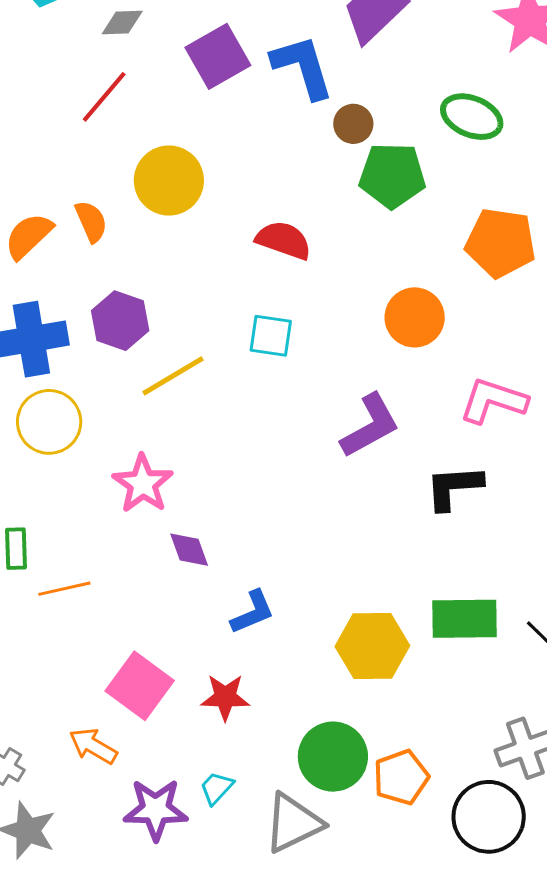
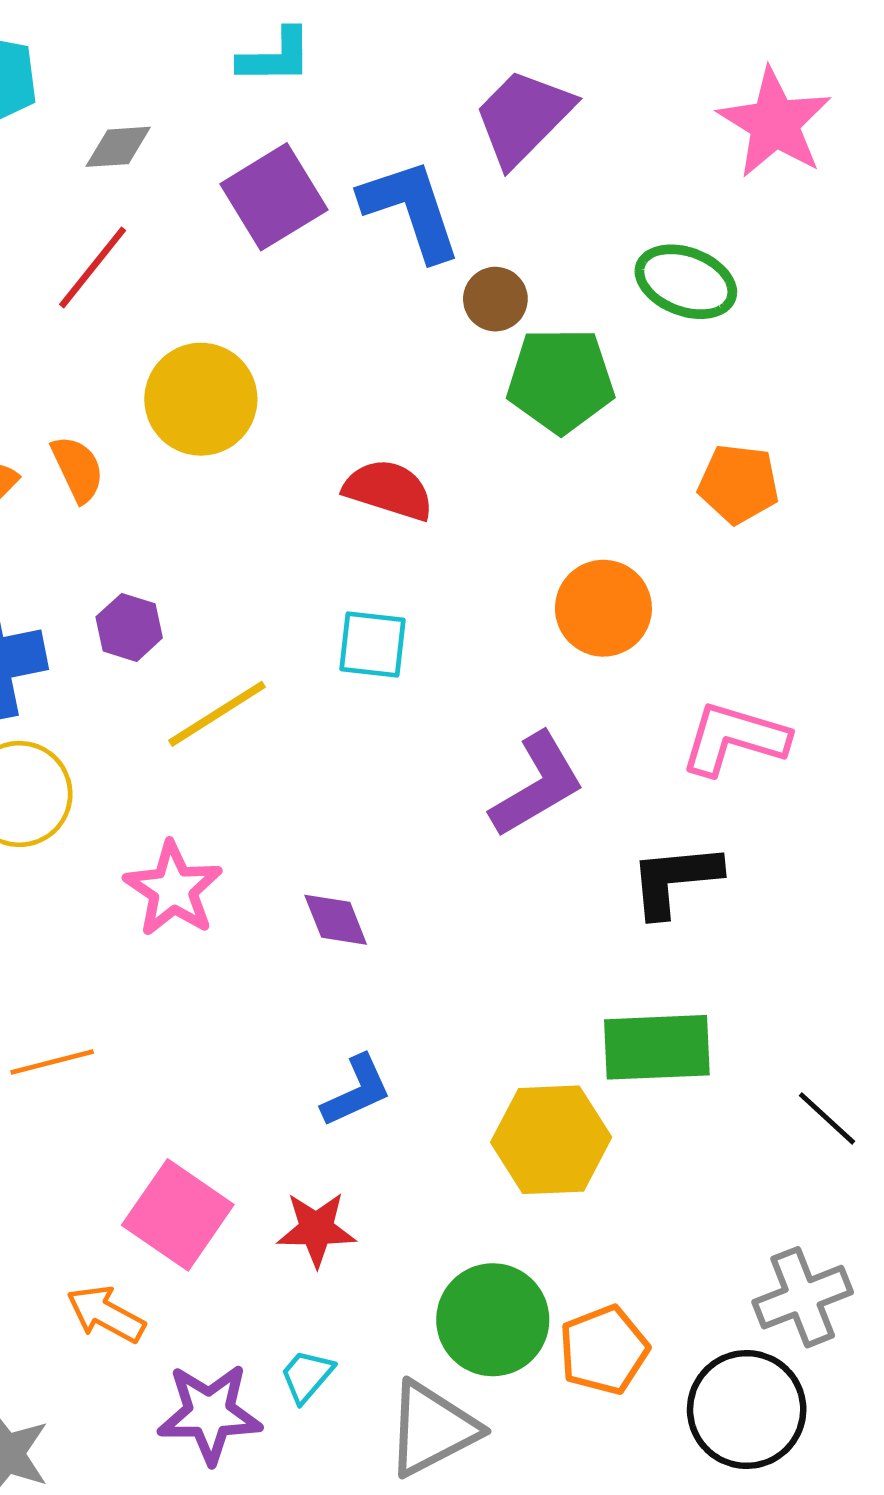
orange pentagon: (501, 243) -> (739, 484), size x0.7
purple hexagon: (120, 321) -> (129, 627), size x0.7
purple diamond: (189, 550) -> (336, 920), moved
green rectangle: (465, 619) -> (657, 1047), moved

